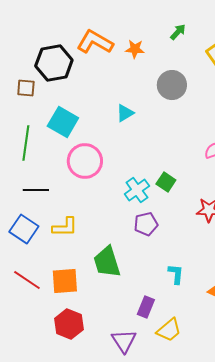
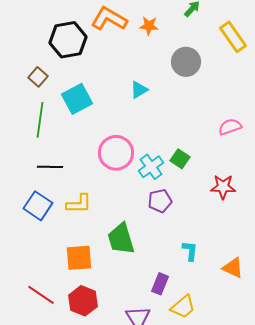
brown square: (26, 88) -> (38, 77), moved, turned 36
cyan square: (63, 122) -> (77, 99), turned 32
pink circle: (85, 161) -> (116, 153), moved
red line: (27, 280) -> (41, 295), moved

